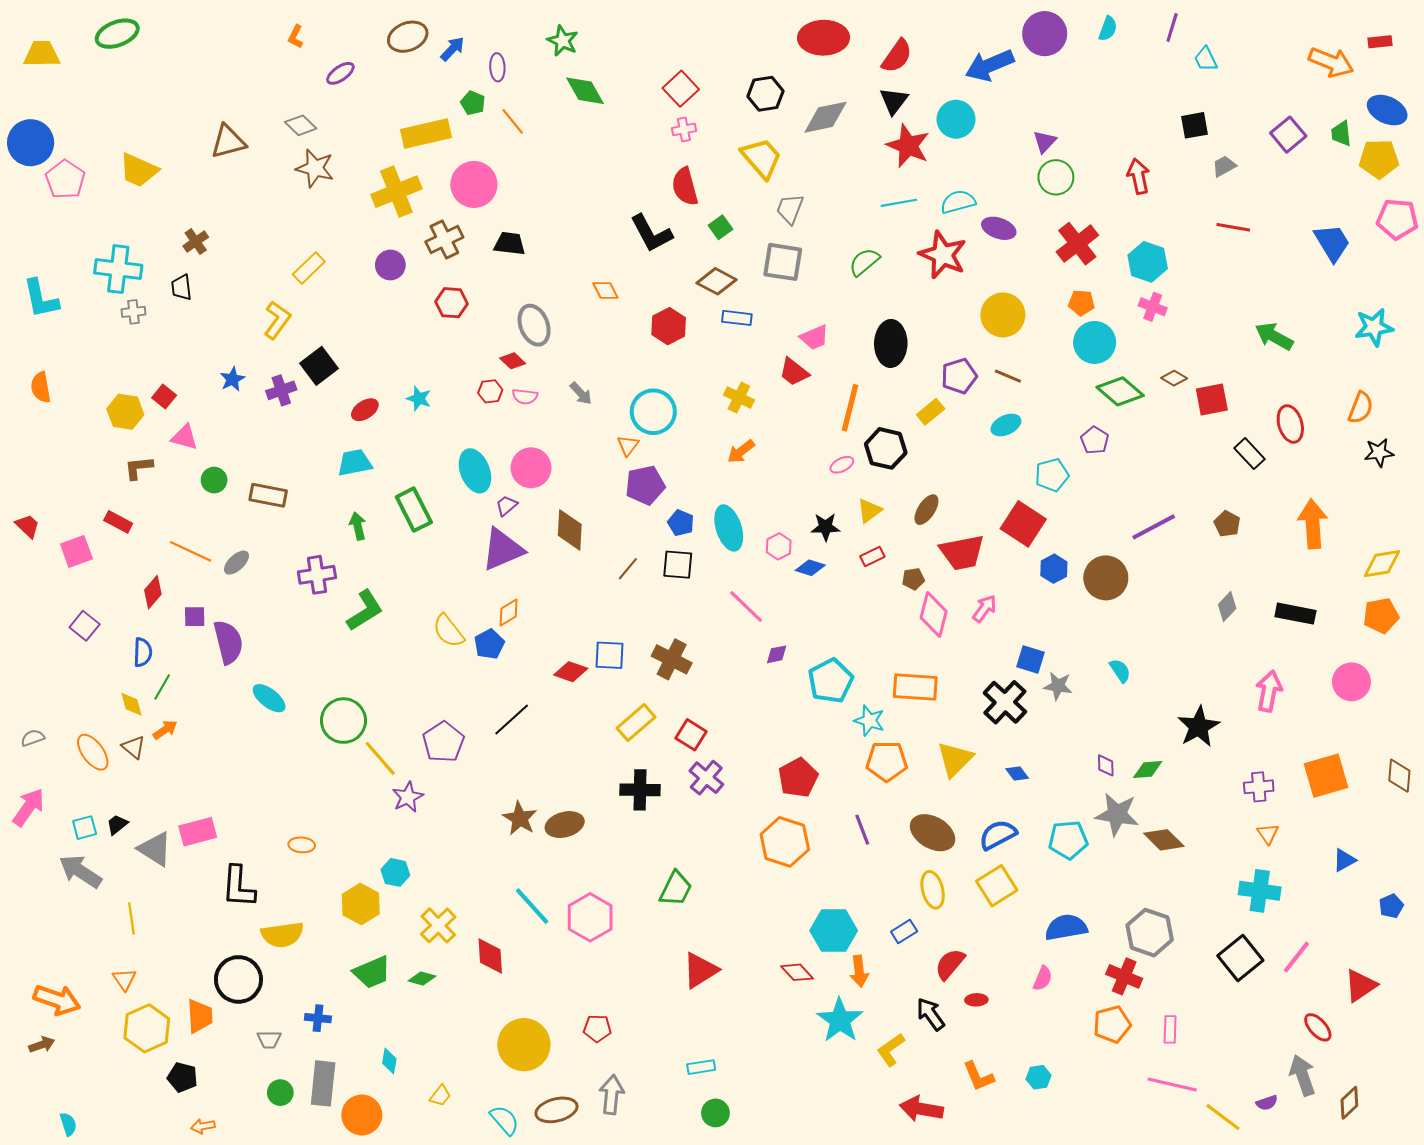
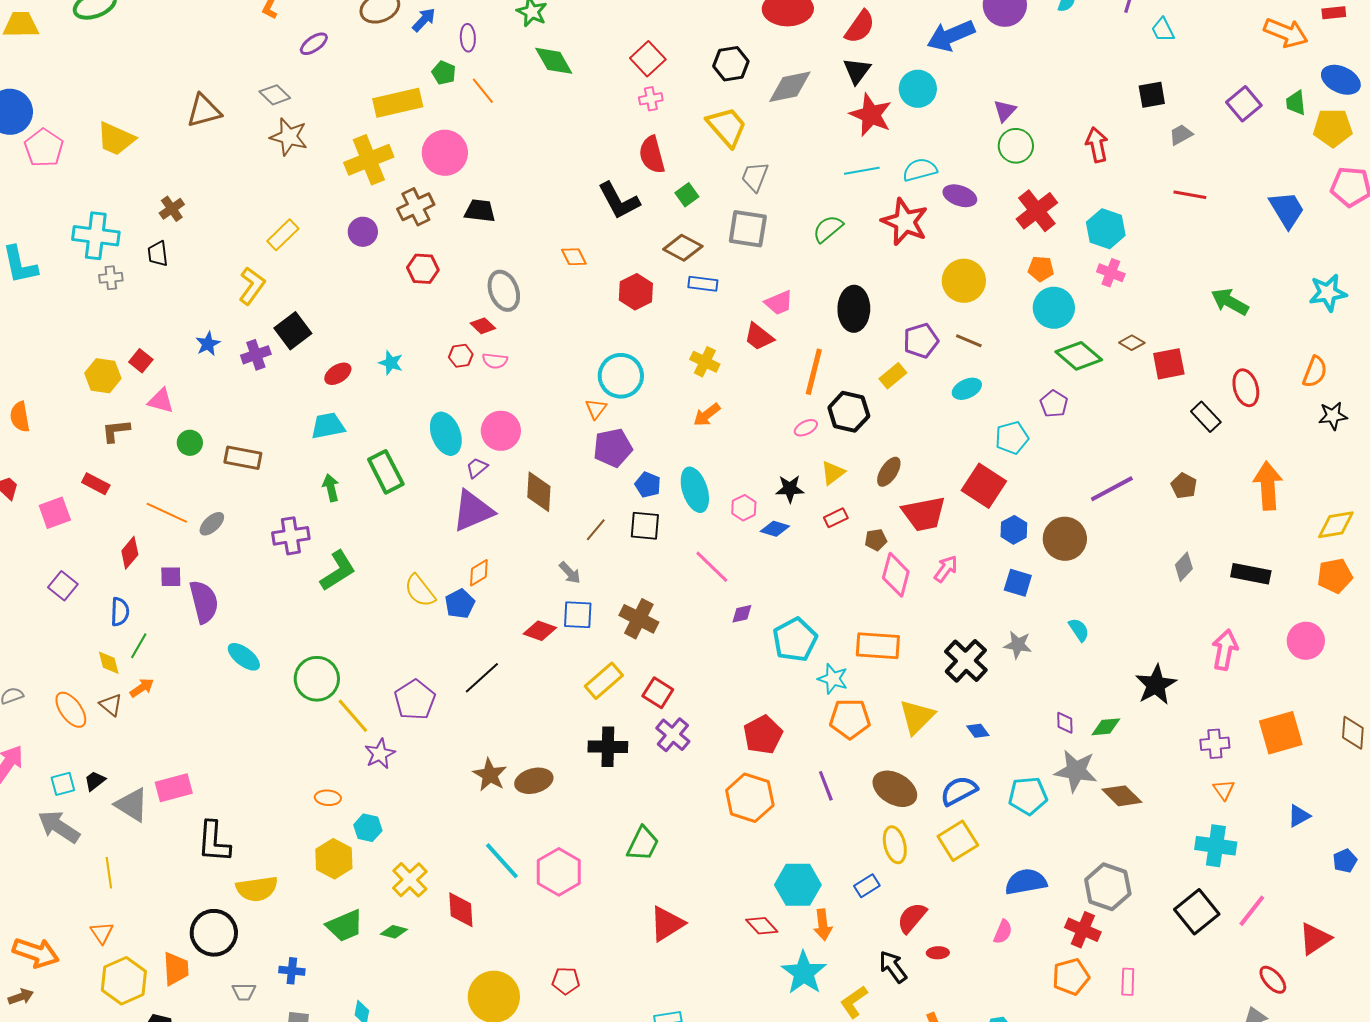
orange semicircle: (41, 387) -> (20, 417), moved
gray arrow: (581, 393) -> (570, 573), moved
blue square: (1030, 659) -> (1018, 583), moved
orange ellipse: (302, 845) -> (328, 798), moved

